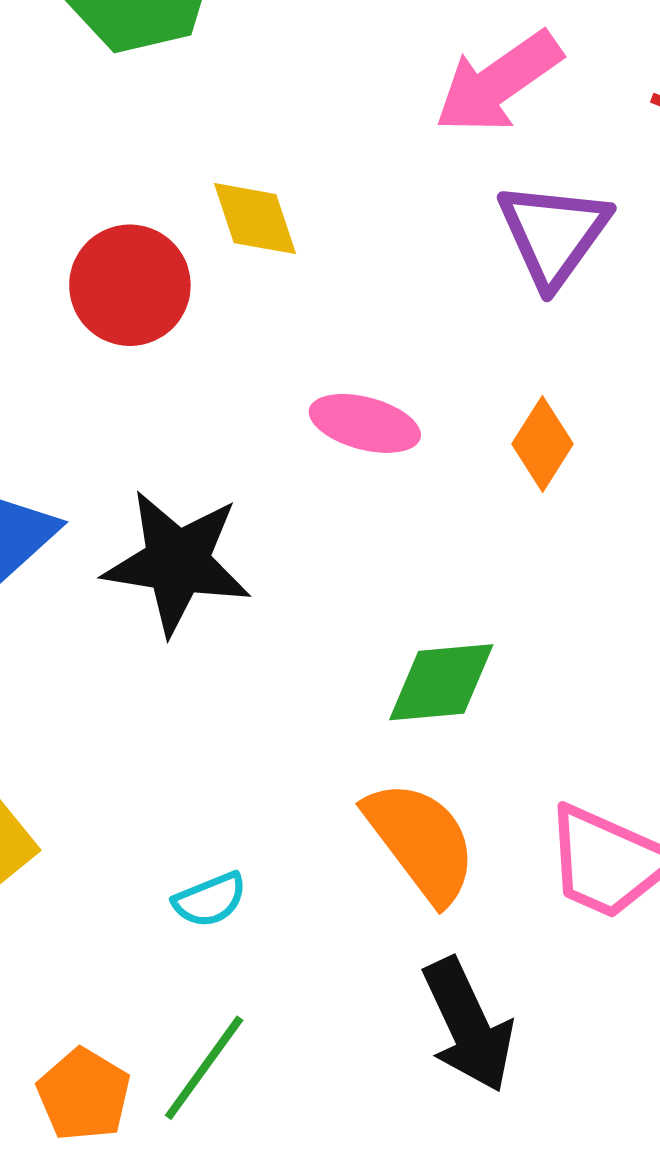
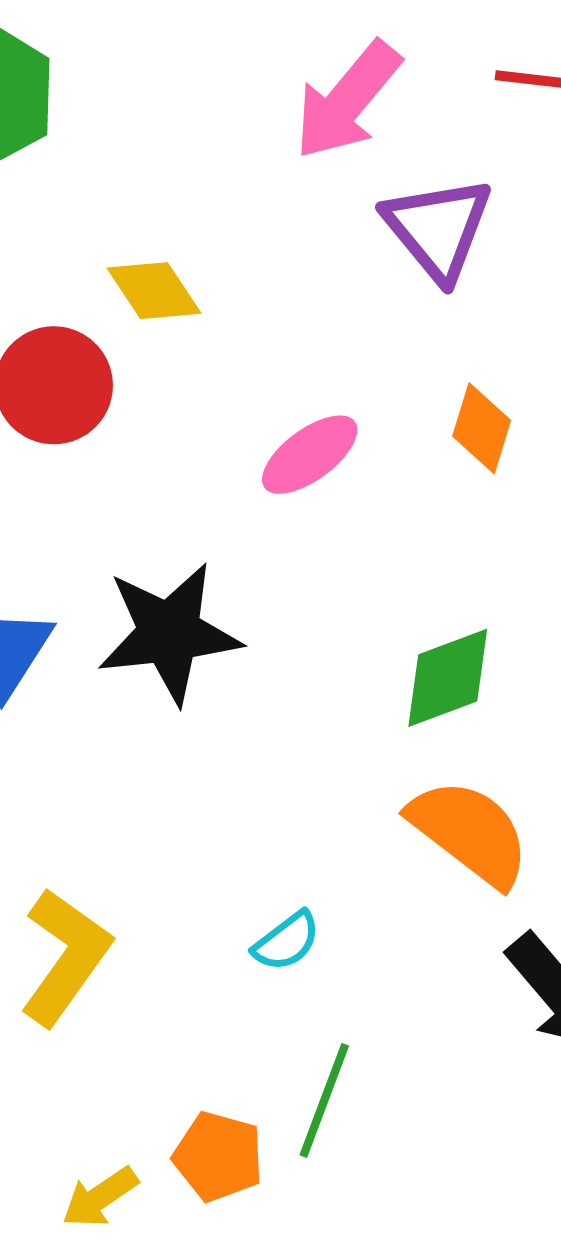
pink ellipse: (365, 423) -> (310, 455), turned -36

